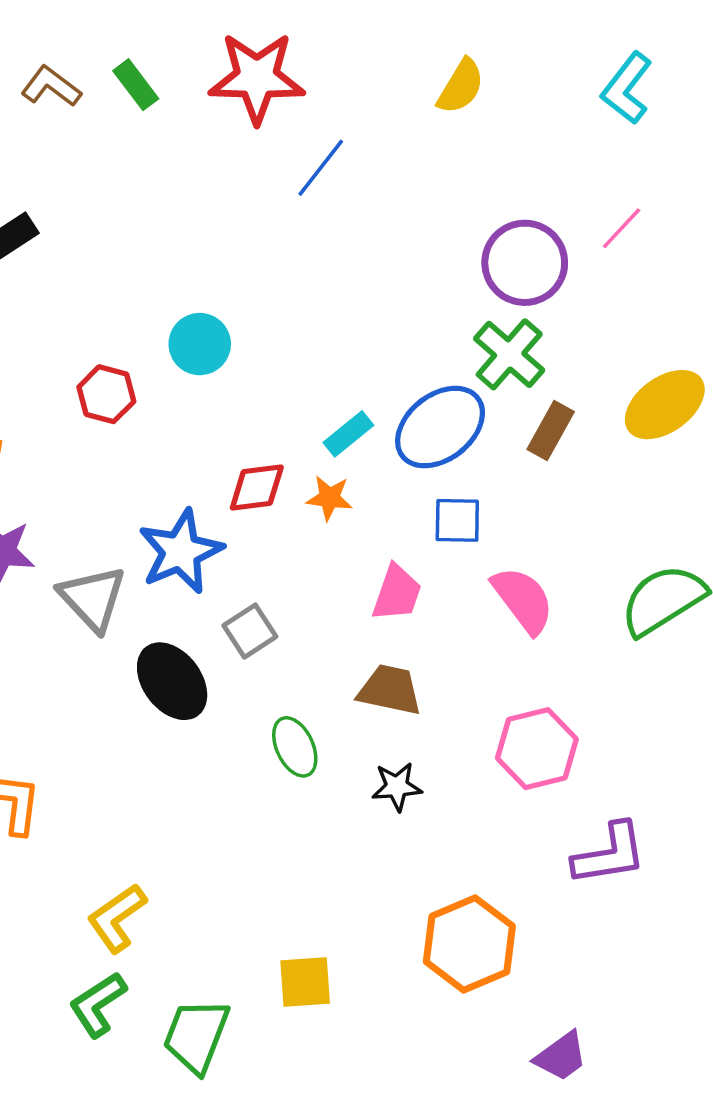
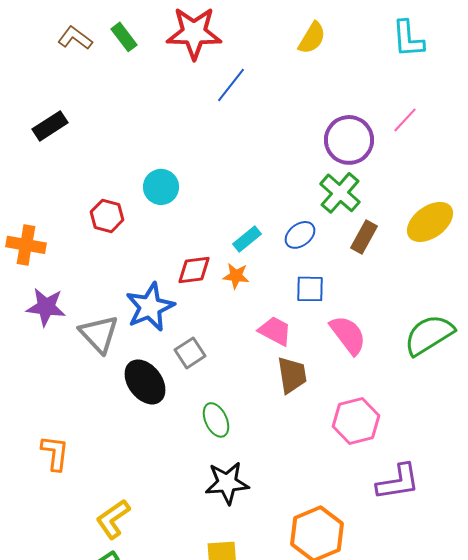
cyan L-shape: (627, 88) -> (408, 39), turned -42
blue ellipse: (440, 427) -> (300, 235), size x0.6
pink trapezoid: (397, 593) -> (275, 331), turned -81
brown trapezoid: (390, 690) -> (292, 375), moved, turned 69
black star: (397, 787) -> (227, 483), moved, size x1.5

